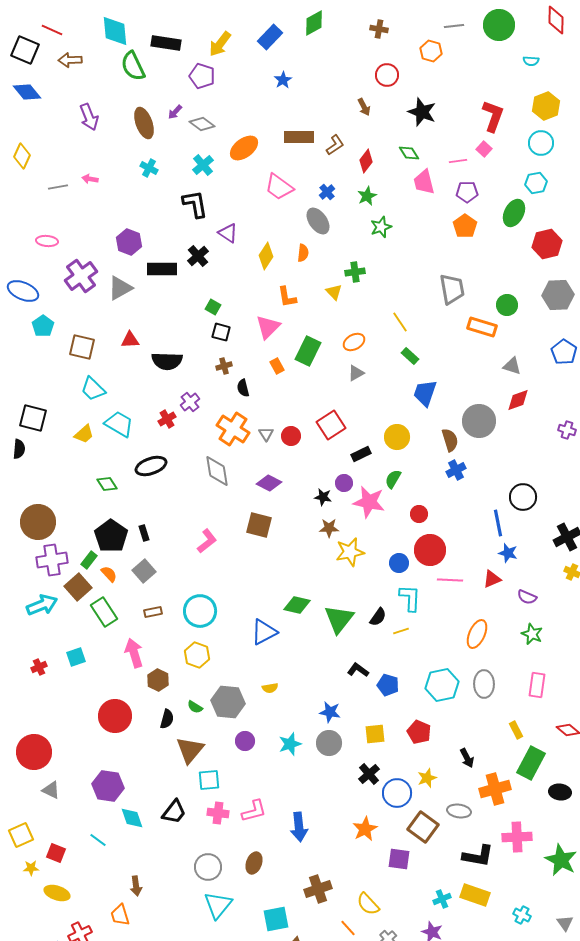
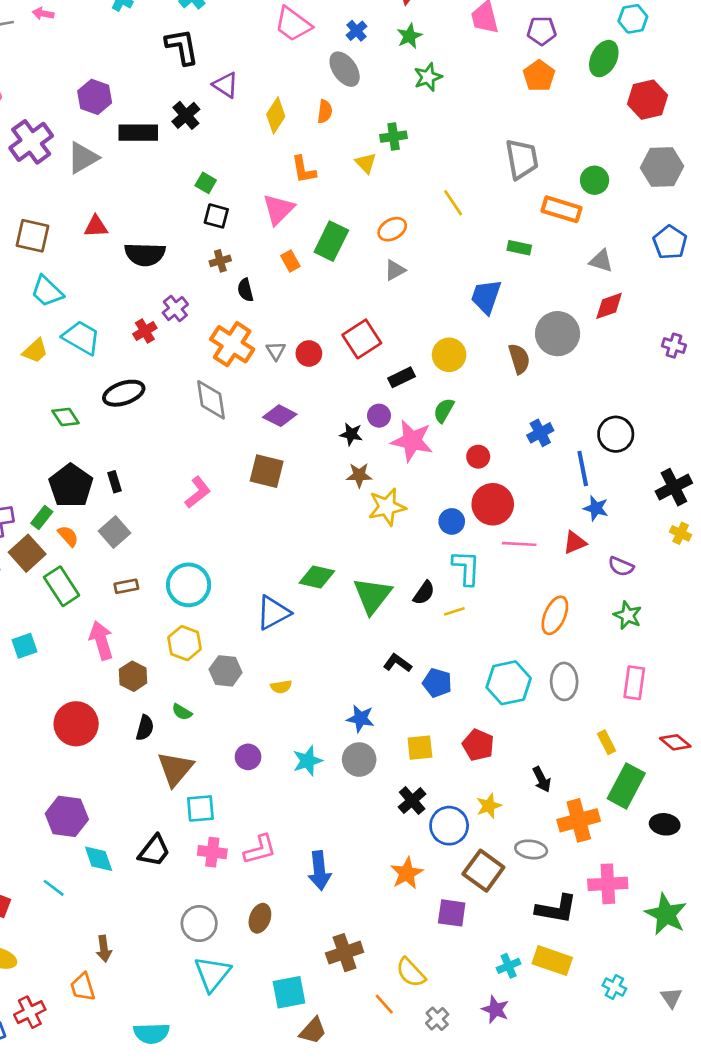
green rectangle: (410, 356) -> (519, 248), moved, turned -30
blue cross: (456, 470) -> (540, 433), moved
gray hexagon: (228, 702) -> (226, 671), moved, size x0.7

